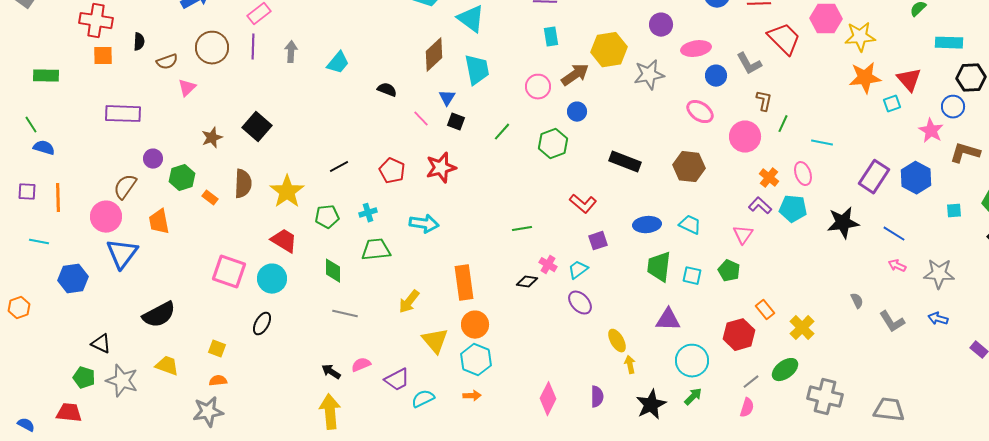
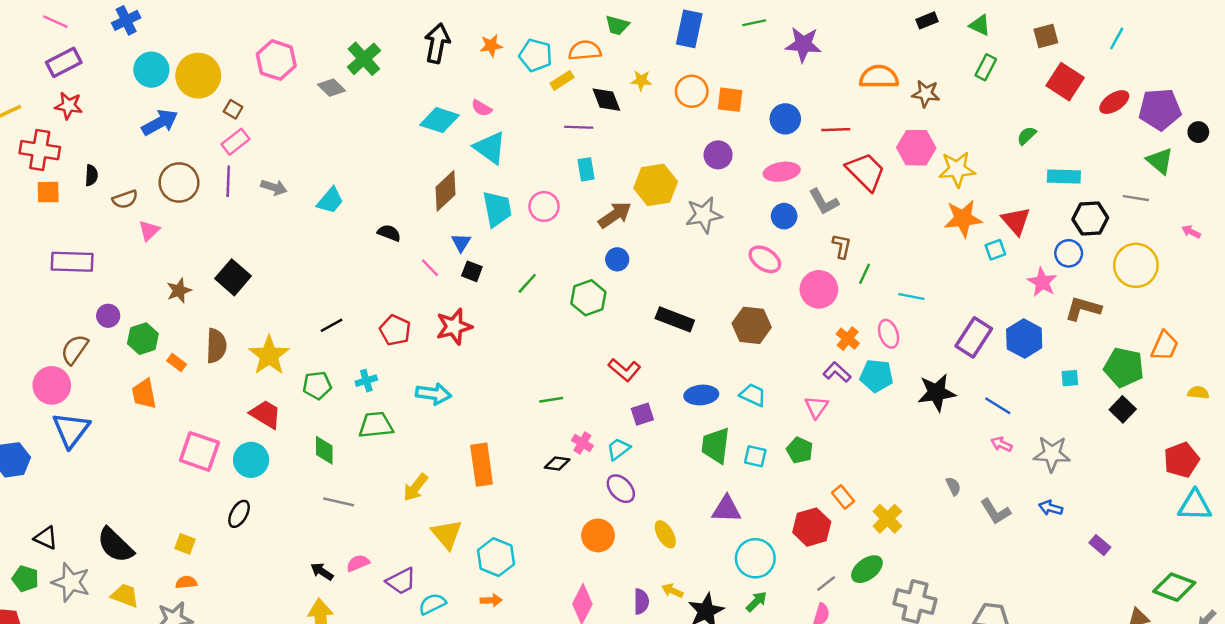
pink ellipse: (696, 49) -> (782, 172), moved
gray arrow: (291, 52) -> (274, 187), turned 105
pink circle: (538, 87) -> (544, 207), moved
orange trapezoid: (159, 222) -> (144, 394), moved
black semicircle: (159, 315) -> (115, 545), moved, turned 72
orange circle: (475, 325) -> (598, 535), moved
yellow arrow: (630, 365) -> (672, 591), moved, turned -54
yellow trapezoid: (167, 366) -> (125, 595), moved

